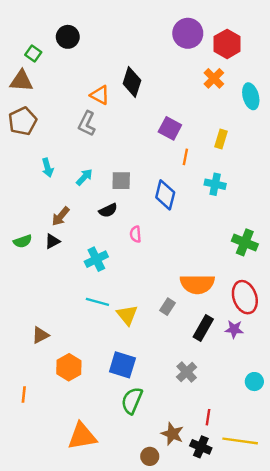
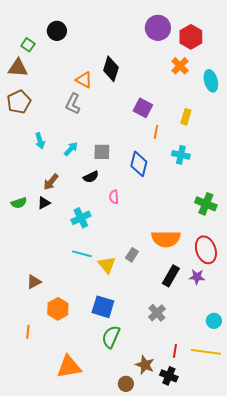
gray rectangle: (168, 307) -> (132, 255), moved
orange line: (24, 395) -> (28, 332), moved
yellow line: (240, 441) -> (206, 352), moved

